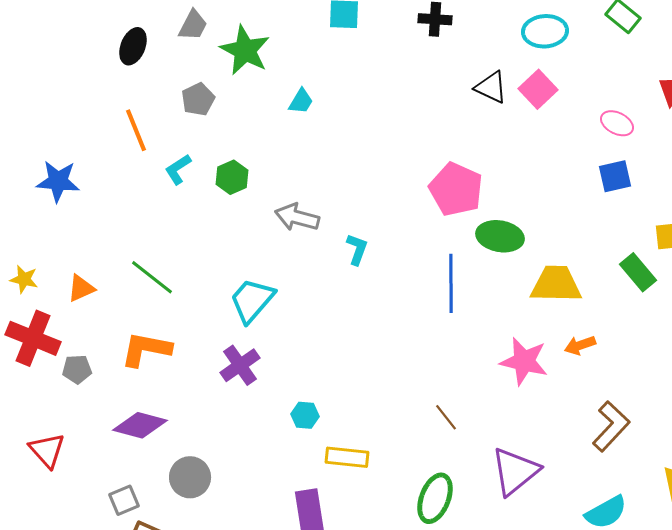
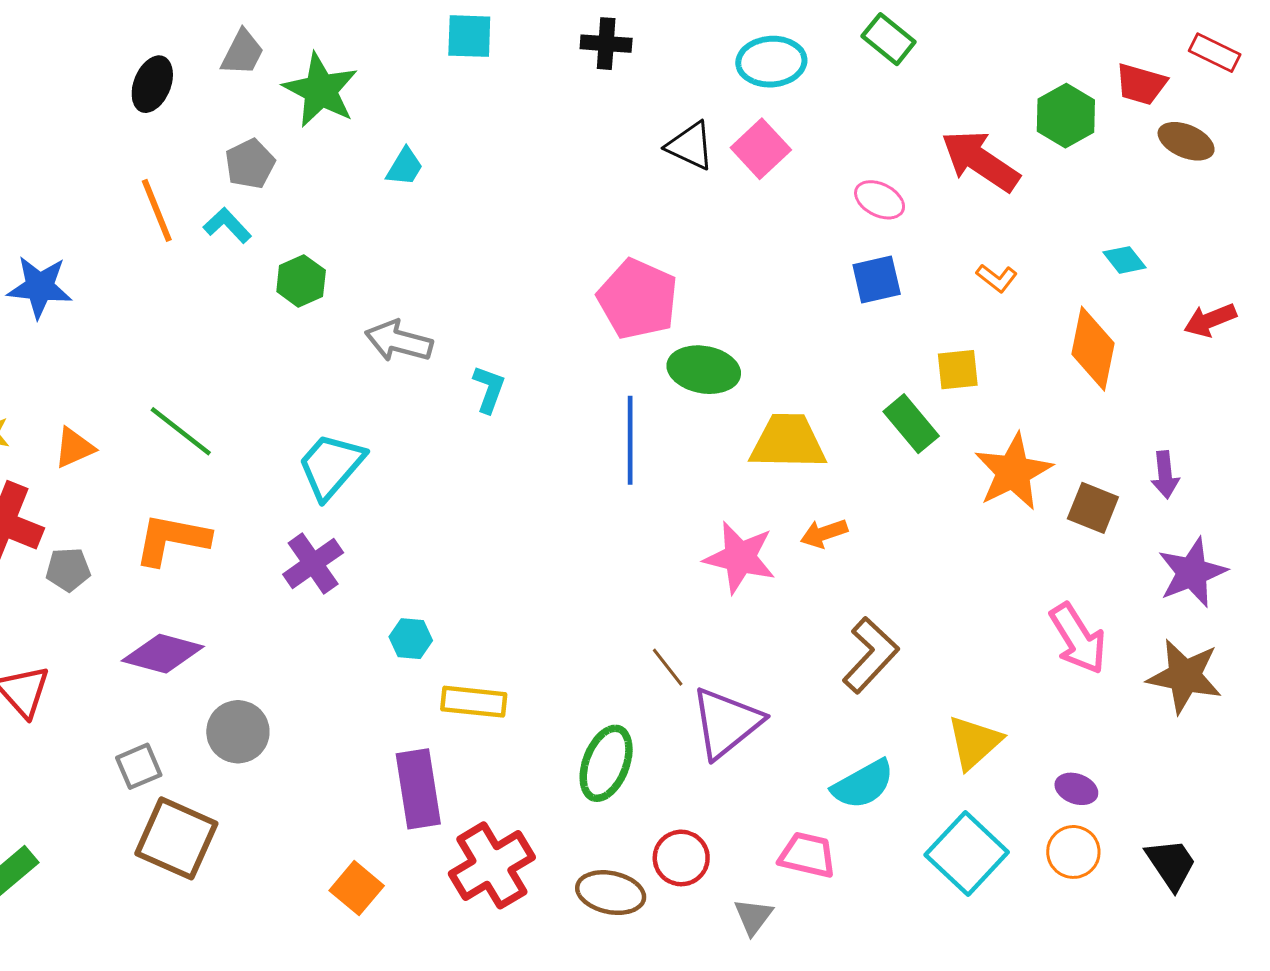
cyan L-shape: (178, 169) -> (227, 225), moved, turned 80
brown line: (446, 417) -> (668, 667), moved

